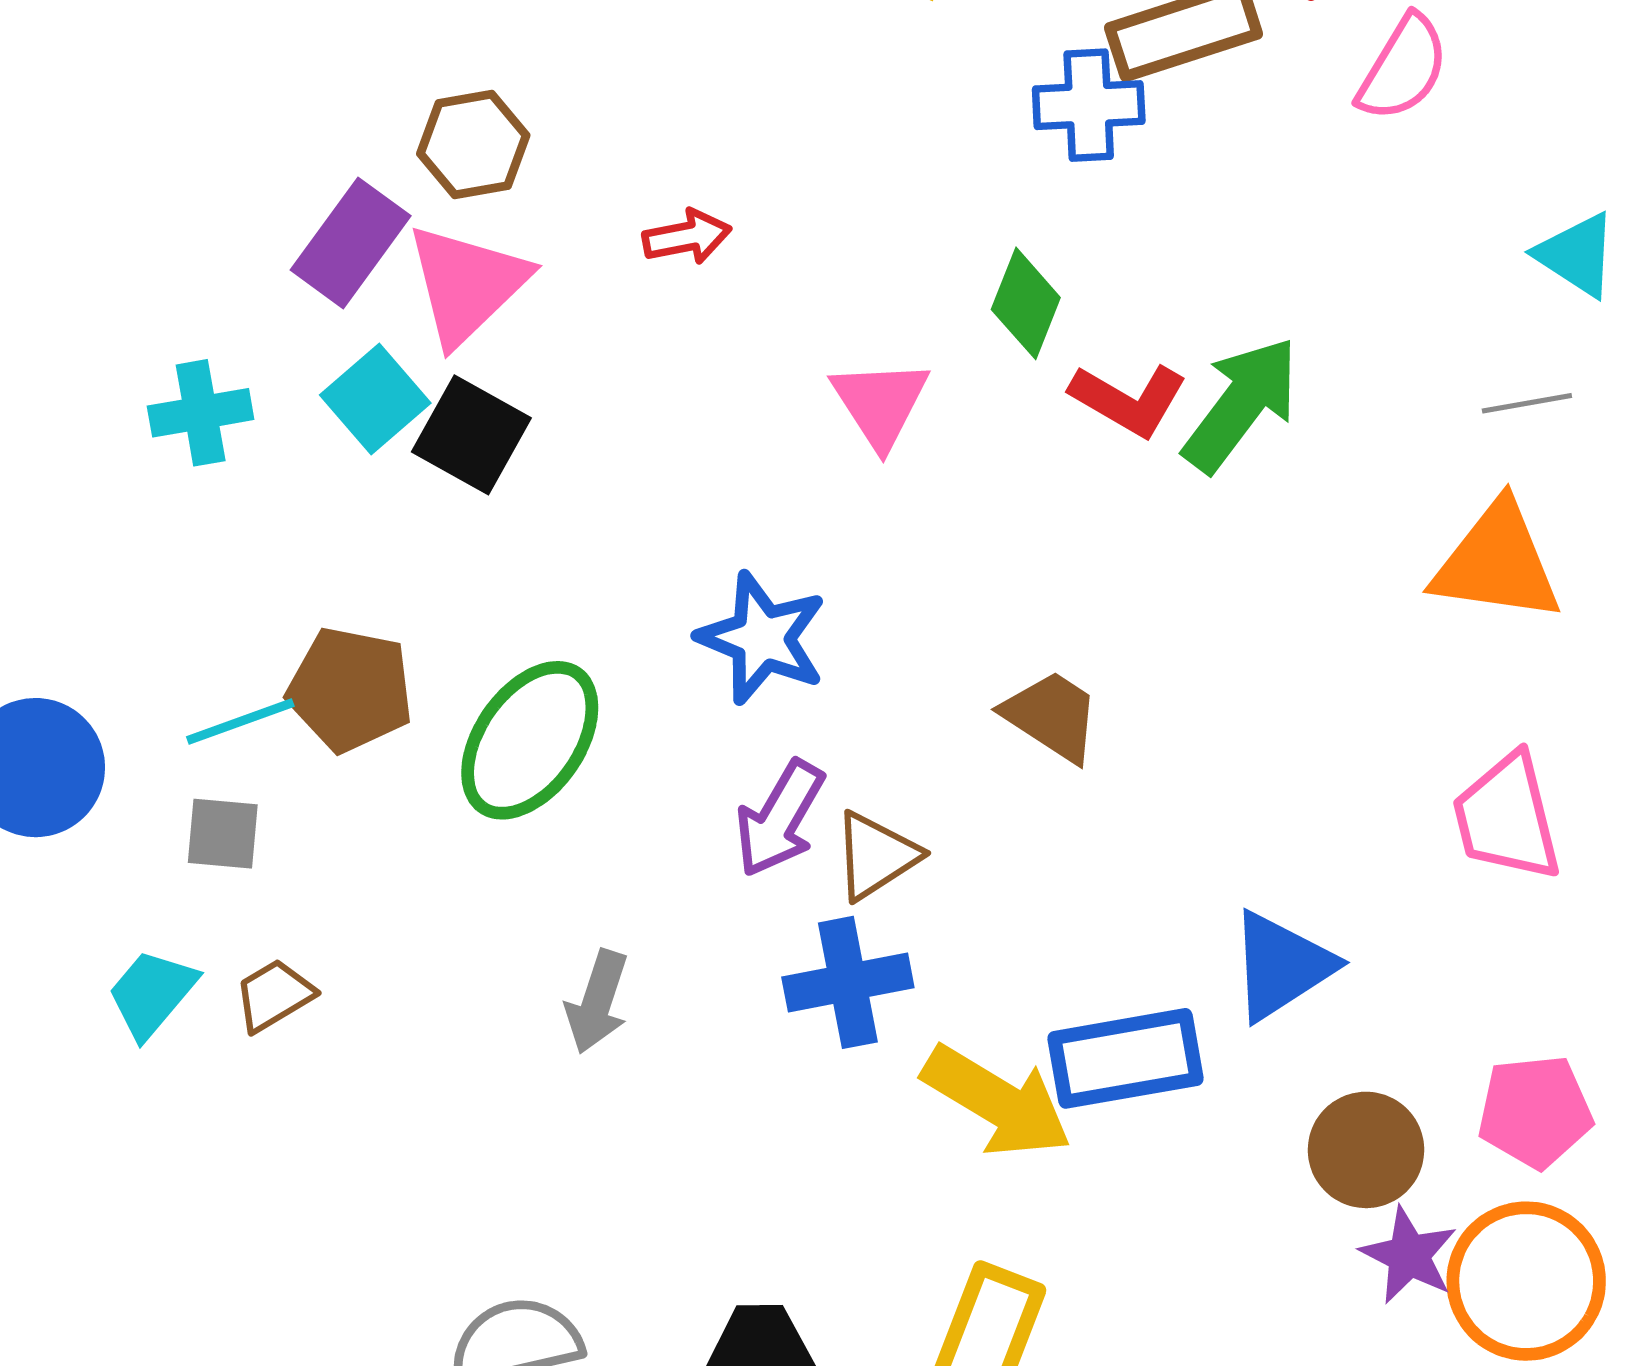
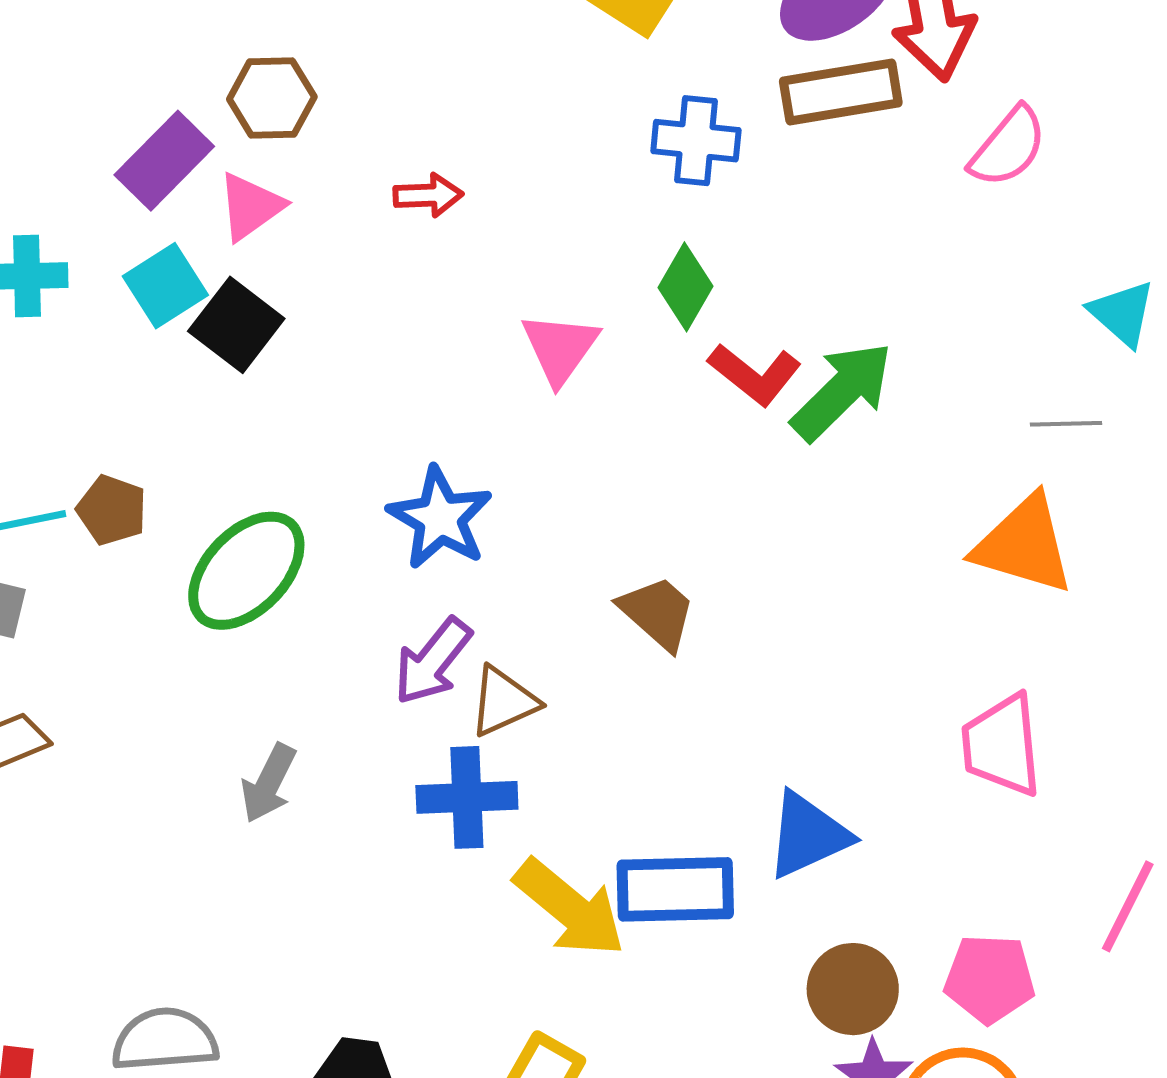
blue cross: (1089, 105) -> (696, 141), moved
pink triangle: (467, 284) -> (250, 207), size x0.7
brown pentagon: (350, 689) -> (112, 510), size x0.7

